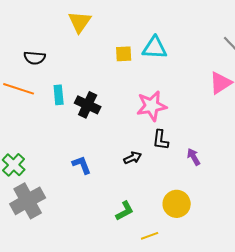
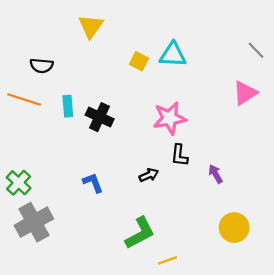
yellow square: (124, 54) -> (139, 61), turned 30
yellow circle: (177, 204) -> (234, 228), moved
green L-shape: (125, 211) -> (140, 233), size x1.5

